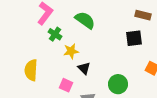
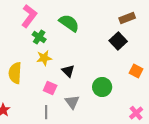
brown rectangle: (143, 15) -> (127, 18), turned -35
black square: (134, 38) -> (118, 41), turned -36
yellow star: (71, 51) -> (44, 58), moved

